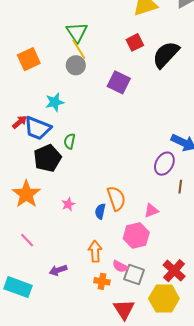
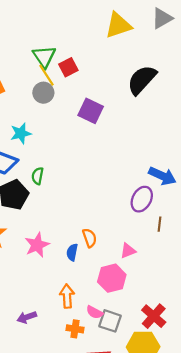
red square: (135, 42) -> (68, 67), moved
orange semicircle: (116, 198) -> (90, 238), size x0.7
pink star: (68, 204) -> (37, 245), size x1.6

